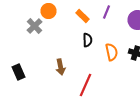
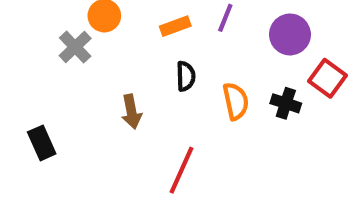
orange rectangle: (82, 16) -> (175, 26), turned -64
brown arrow: (60, 67) -> (131, 112), moved

